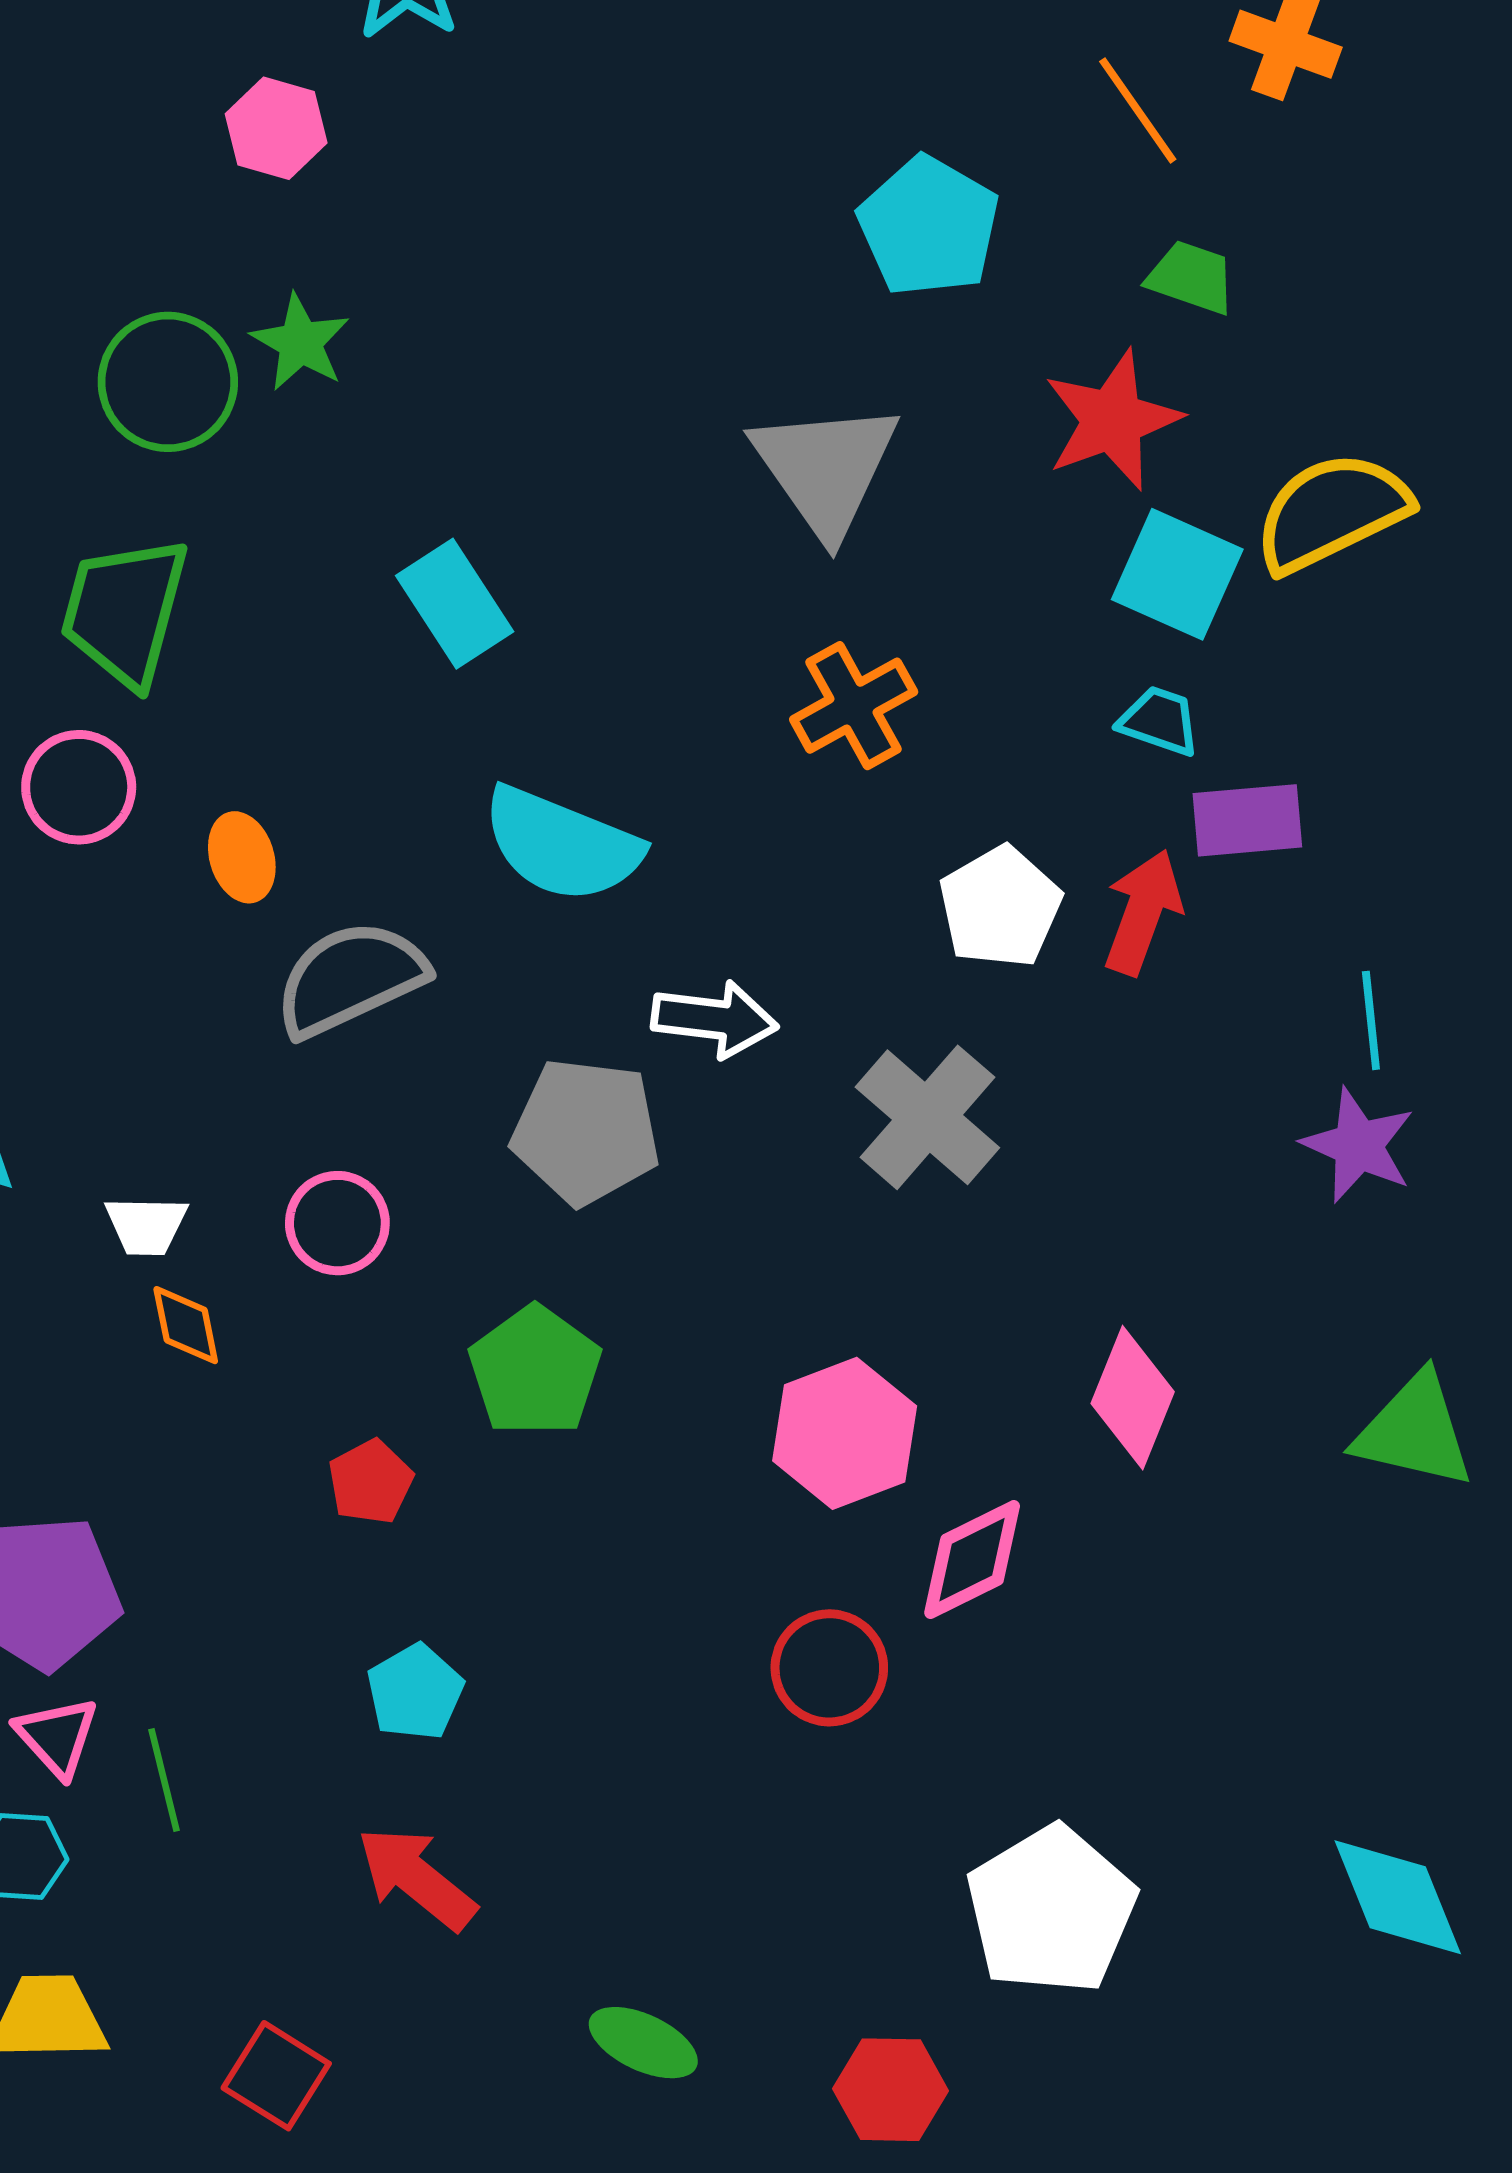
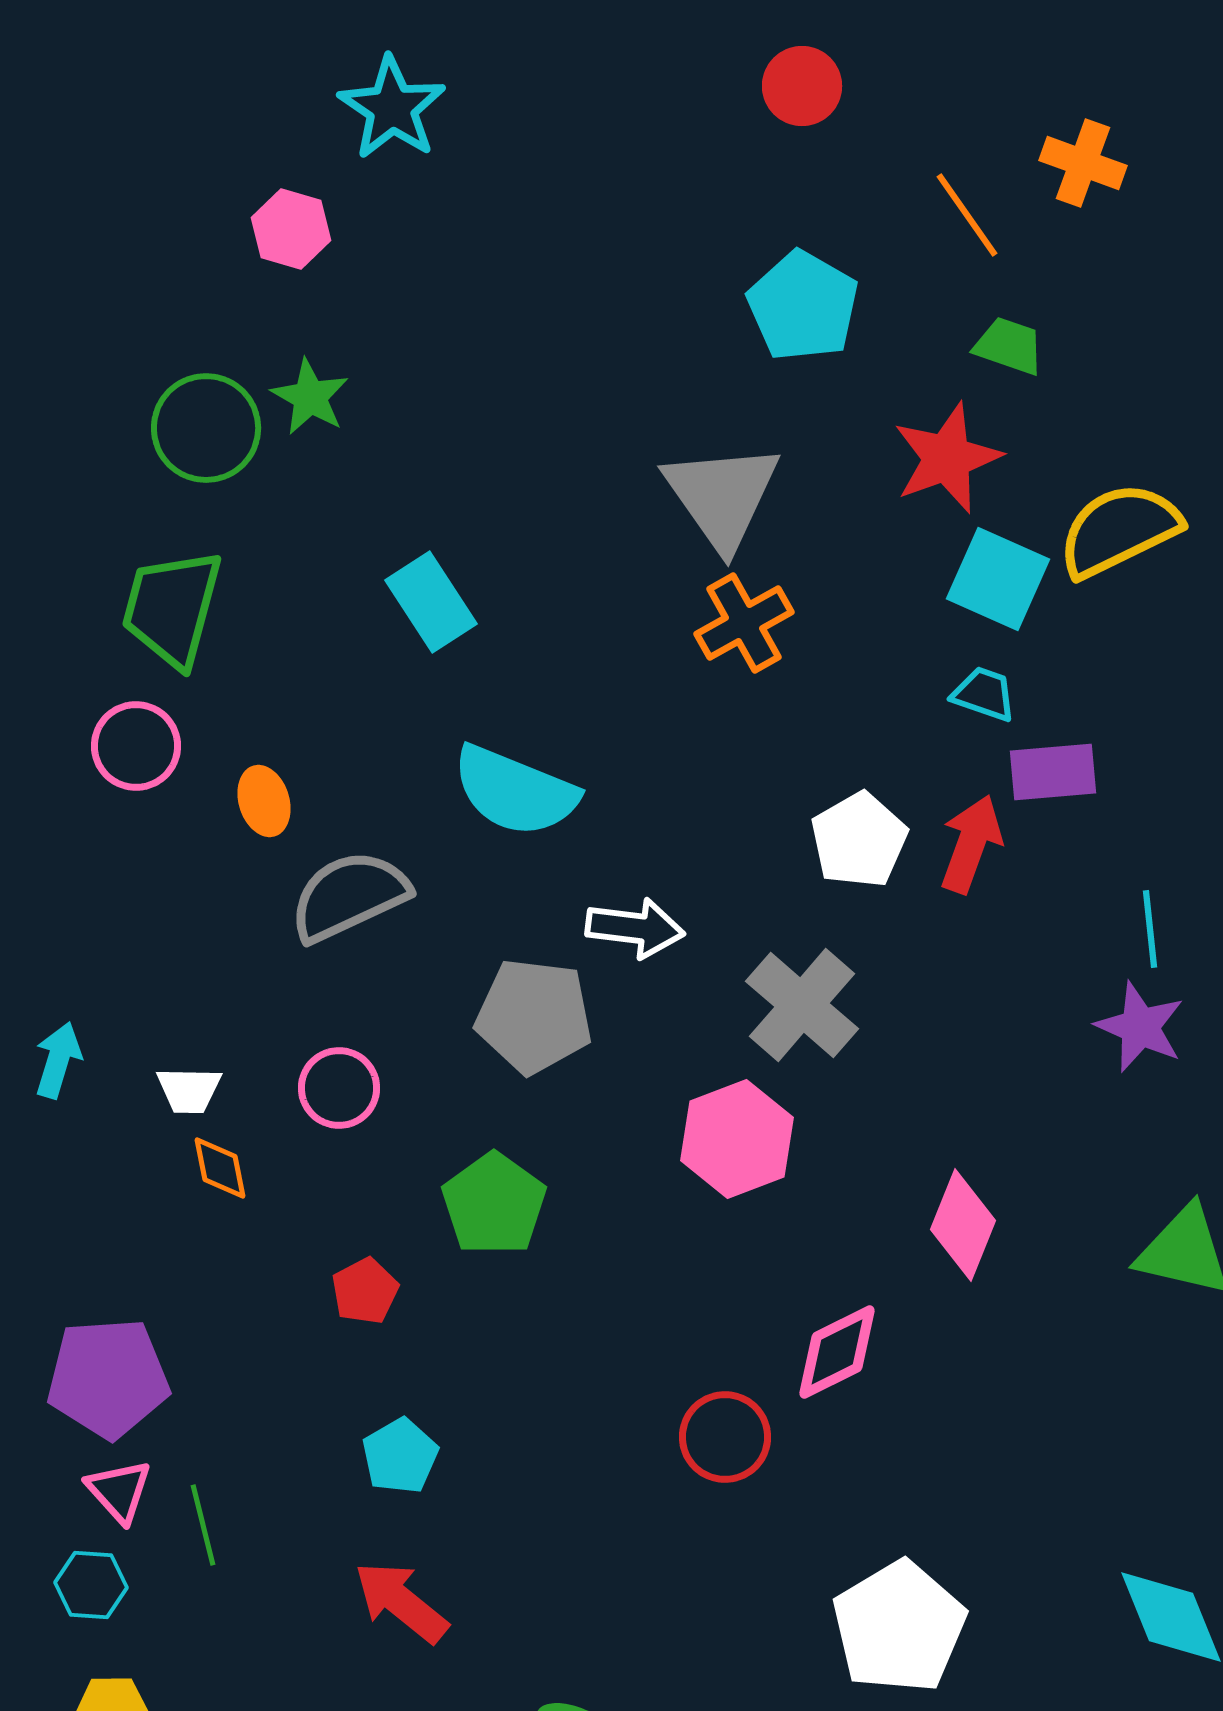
orange cross: (854, 706) -> (744, 623), moved
pink hexagon: (845, 1433) -> (737, 1139), moved

